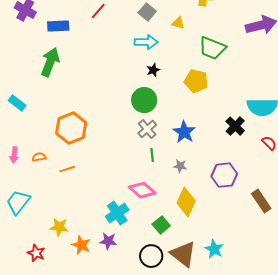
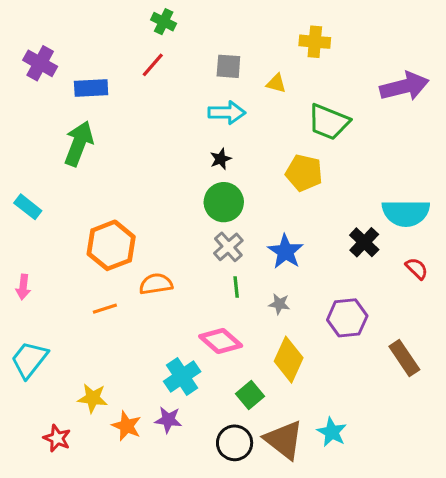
gray square: (147, 12) -> (228, 66), turned -36
black star: (153, 70) -> (221, 159), moved
orange semicircle: (39, 157) -> (156, 284), moved, size x1.5

